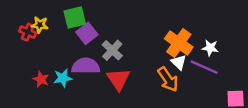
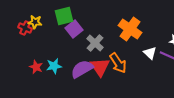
orange cross: (179, 43) -> (130, 29), moved
purple semicircle: (86, 66) -> (82, 69), moved, turned -30
orange arrow: (168, 79) -> (118, 63), moved

